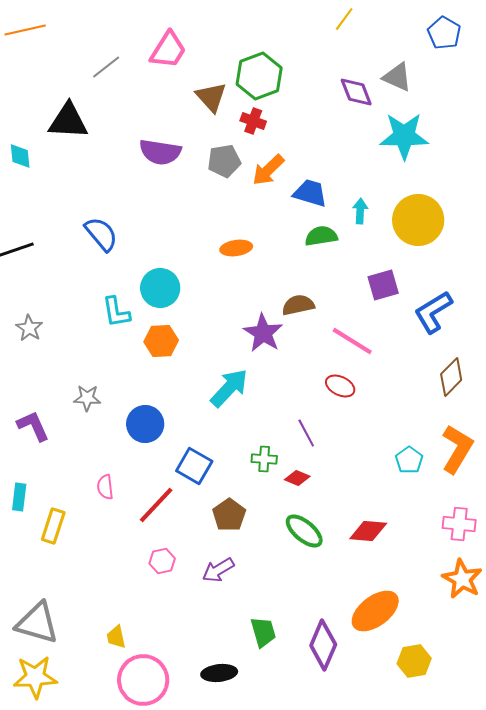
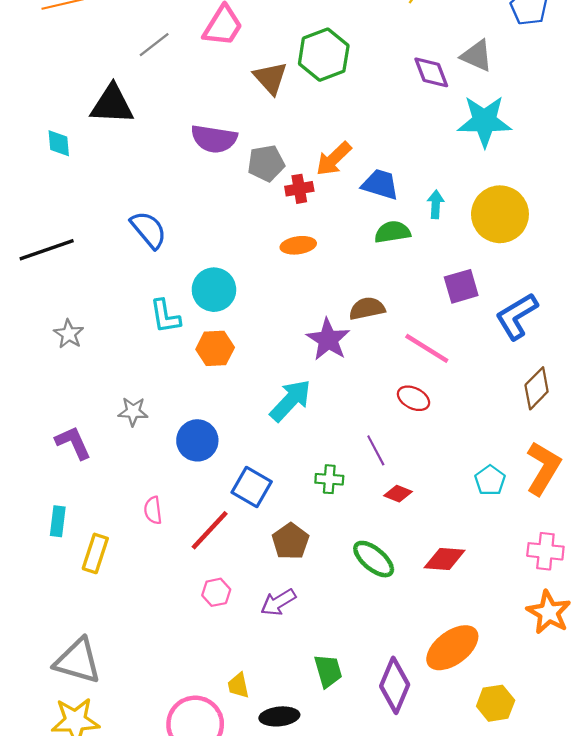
red cross: (253, 121) -> (299, 189), moved, turned -30
gray pentagon: (224, 161) -> (266, 163), moved
red diamond: (297, 478) -> (398, 494), moved
yellow trapezoid: (116, 637) -> (238, 685), moved

